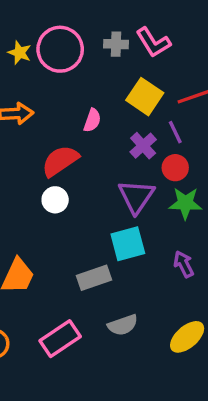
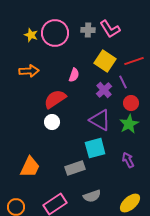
red circle: (175, 168) -> (131, 103), moved
purple triangle: (136, 196) -> (100, 120), turned -35
green star: (185, 203) -> (129, 124), turned -30

